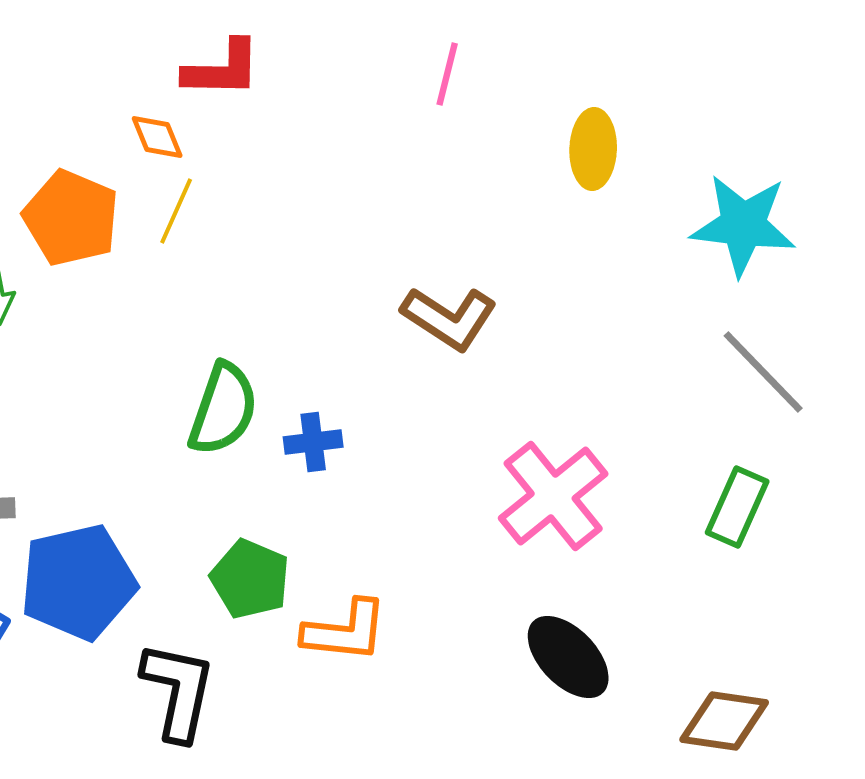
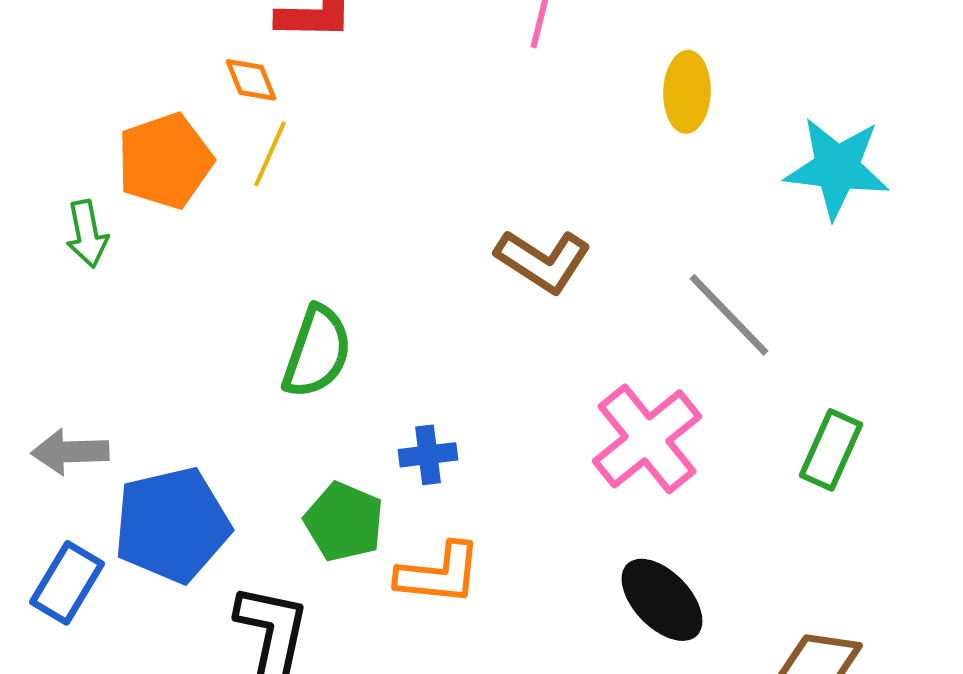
orange pentagon: (71, 218) -> (165, 161), turned 30
gray line: (763, 372) -> (729, 315), moved
blue cross: (313, 442) -> (428, 455), moved

